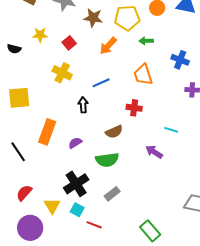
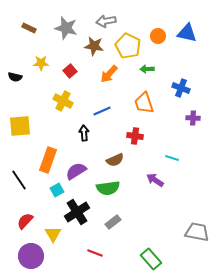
yellow pentagon: (127, 18) -> (128, 46), turned 30
purple semicircle: (75, 143) -> (76, 171), size x1.5
cyan square: (77, 210) -> (57, 190), moved, turned 32

